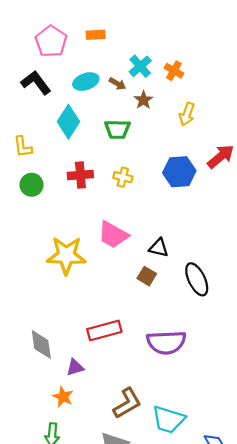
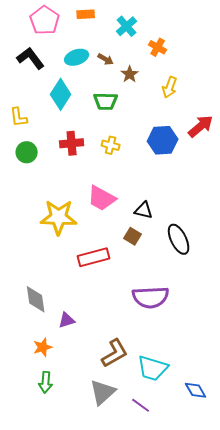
cyan cross: (140, 66) -> (127, 26), moved
red rectangle: (104, 330) -> (94, 257), moved
orange star: (63, 397) -> (43, 347), moved, turned 30

